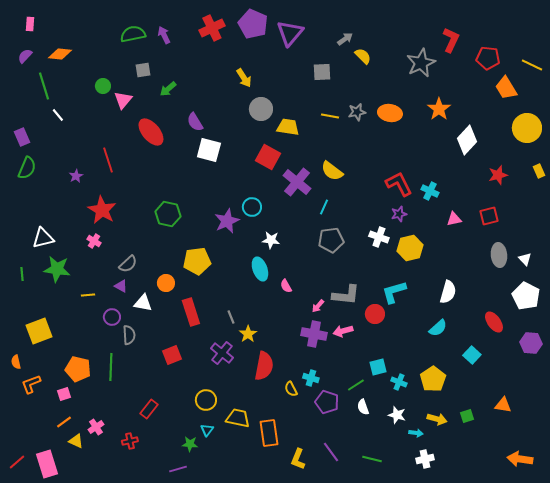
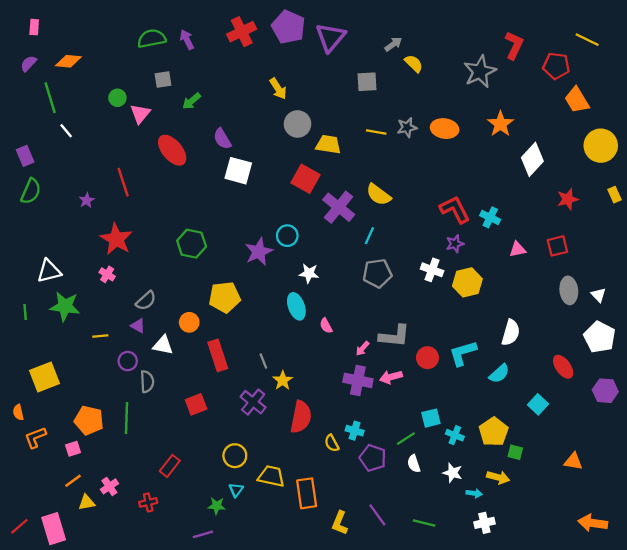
yellow line: (532, 65) -> (587, 40), moved
cyan L-shape: (394, 292) -> (463, 353), moved
green square: (467, 416) -> (515, 452), moved, turned 32
yellow triangle: (76, 441) -> (87, 502), turned -35

